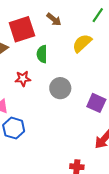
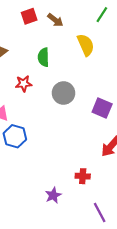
red square: (22, 29) -> (29, 16), moved, size x0.6
yellow semicircle: (82, 43) -> (86, 45), turned 110

